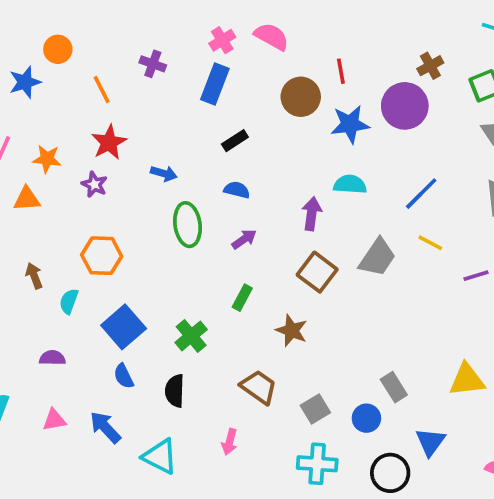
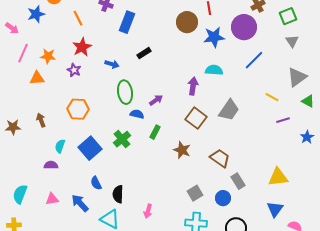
blue rectangle: (215, 84) -> (127, 22), moved
black rectangle: (235, 141) -> (144, 53), moved
blue semicircle: (237, 190) -> (137, 114), moved
blue line: (421, 194) -> (254, 60), moved
yellow line: (430, 243) -> (272, 97), moved
cyan semicircle: (69, 301) -> (60, 146), moved
green cross: (191, 336) -> (122, 139), moved
blue semicircle: (124, 376) -> (96, 183), moved
brown trapezoid: (259, 387) -> (220, 158), moved
black semicircle: (175, 391) -> (118, 194), moved
blue triangle: (430, 442) -> (275, 209), moved

